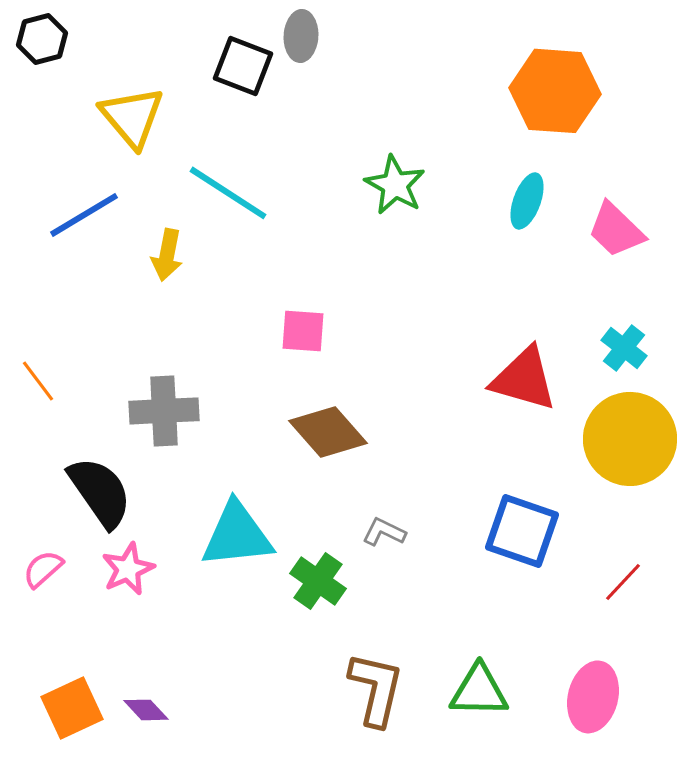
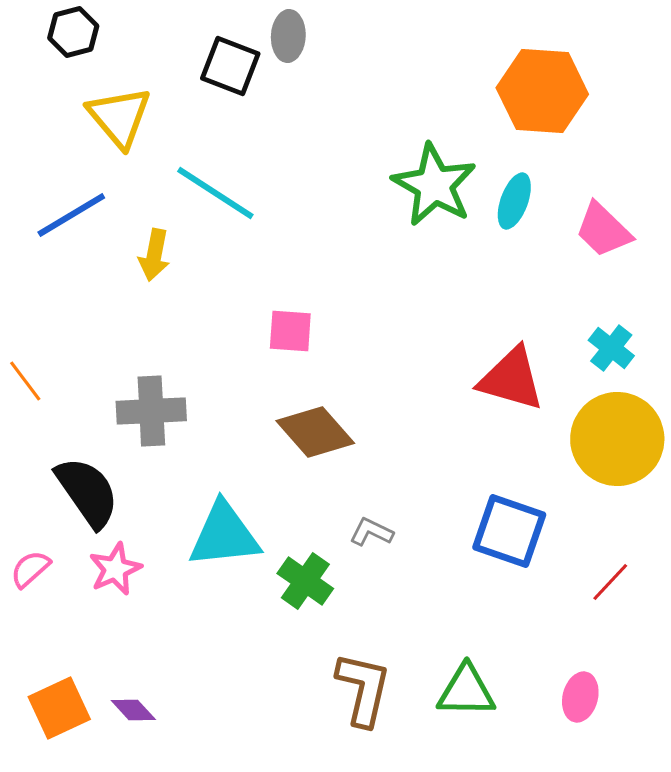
black hexagon: (42, 39) -> (73, 32), moved
green star: (395, 185) -> (434, 185), moved, size x1.4
pink ellipse: (593, 697) -> (580, 697), size x0.7

